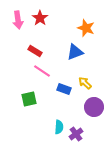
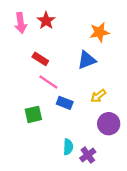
orange star: (86, 28) -> (99, 32), turned -30
yellow arrow: (85, 83) -> (98, 96), turned -80
blue rectangle: (64, 89) -> (65, 103), moved

